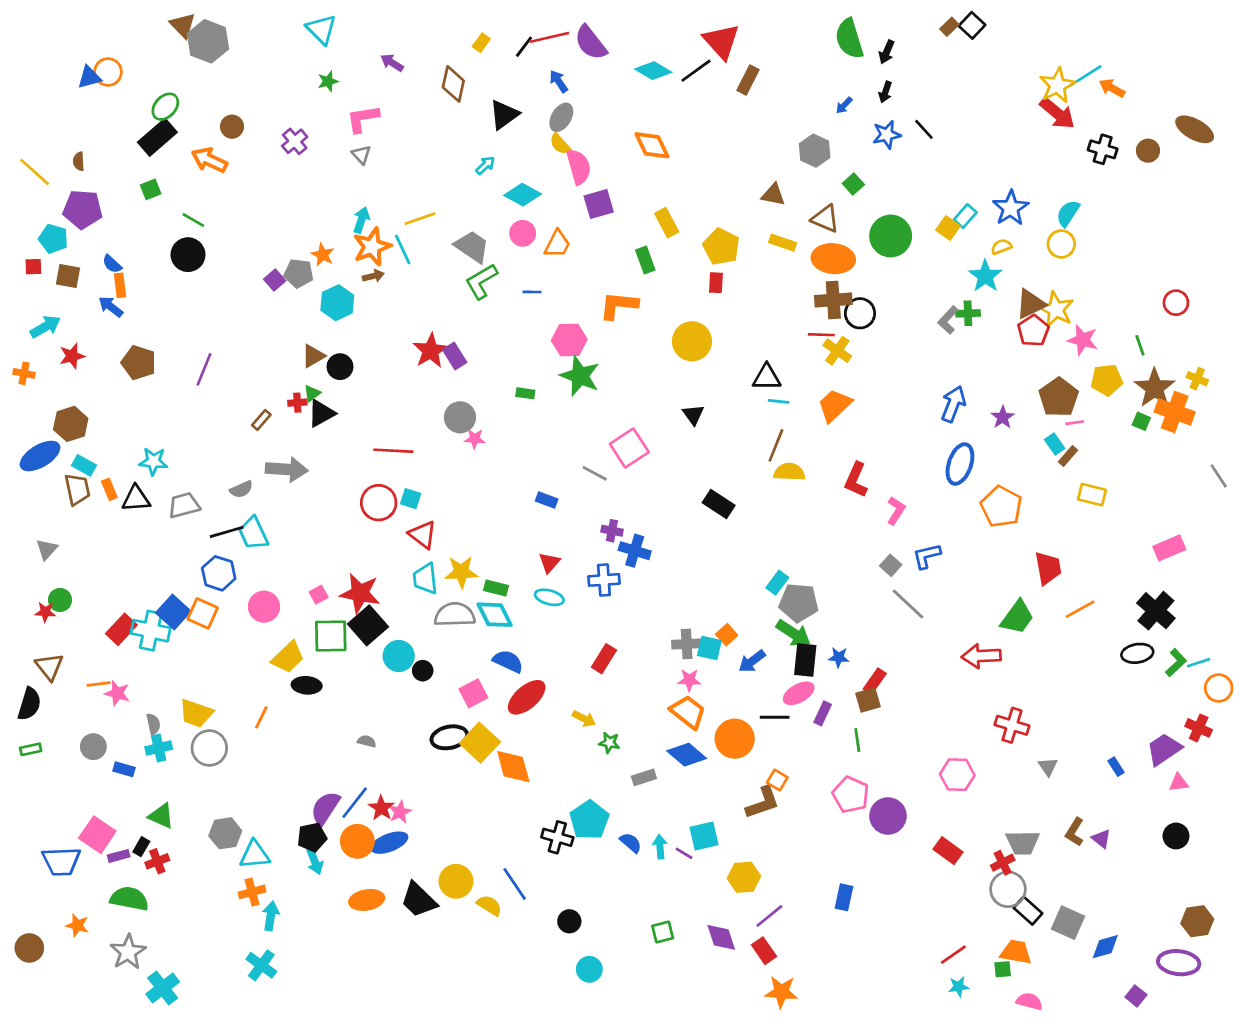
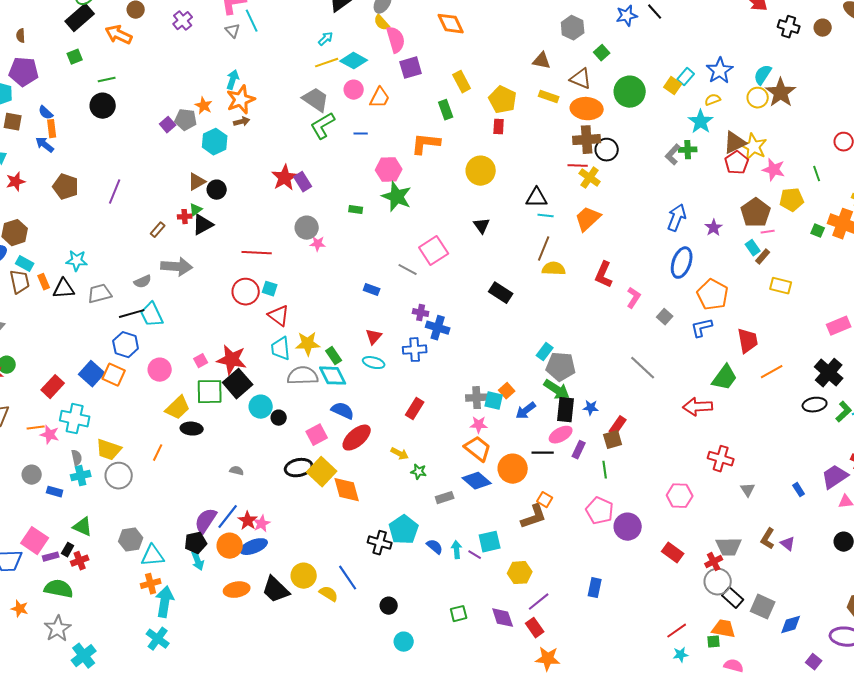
yellow line: (420, 219) -> (327, 63), moved
green line: (193, 220) -> (107, 80), turned -42
cyan line: (403, 249) -> (252, 21), moved
brown star: (1155, 388) -> (781, 93), moved
blue L-shape: (927, 556) -> (702, 328), moved
gray square: (891, 565) -> (665, 317), moved
green rectangle: (496, 588) -> (334, 356), turned 42
cyan cross: (151, 631) -> (75, 419), moved
cyan arrow: (271, 916) -> (165, 602), size x1.4

